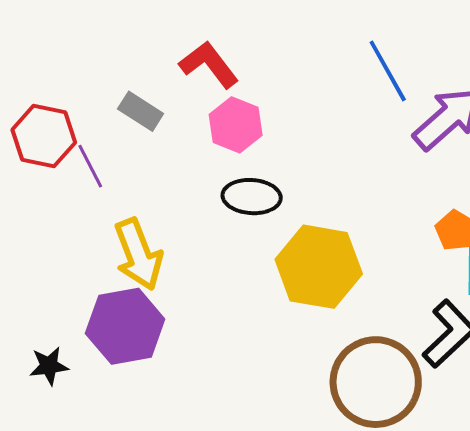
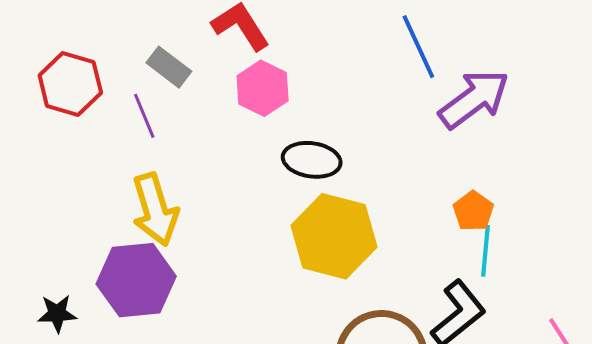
purple line: (90, 166) -> (144, 116), moved
black ellipse: (252, 197) -> (312, 160), moved

